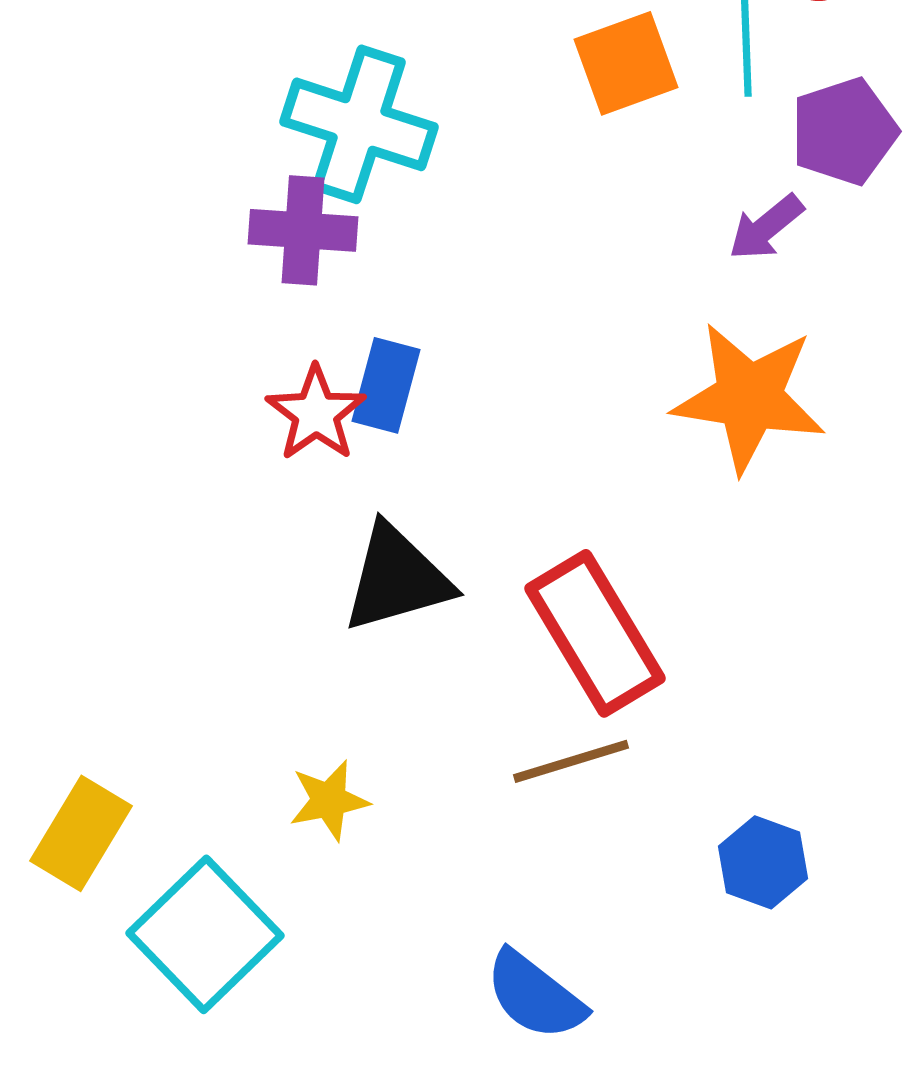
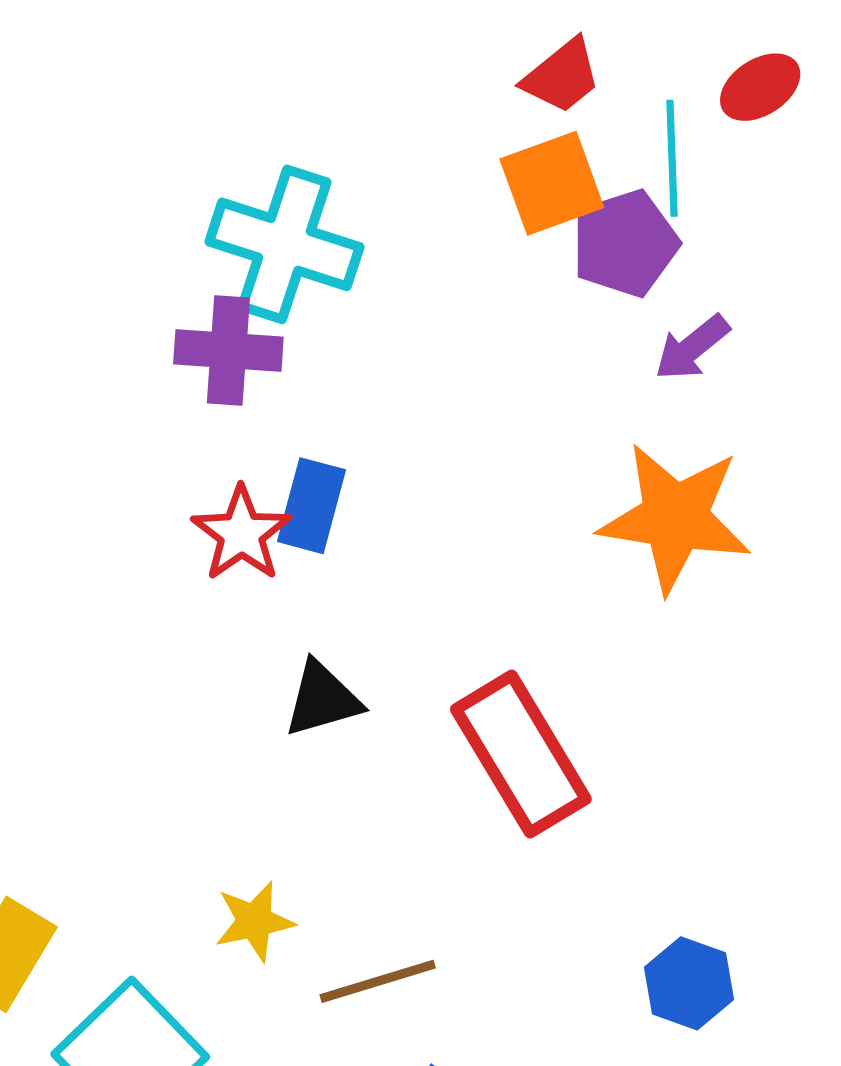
purple pentagon: (844, 131) -> (625, 243), moved
black triangle: (397, 578) -> (323, 699), size x0.7
brown line: (571, 761) -> (378, 981), moved

